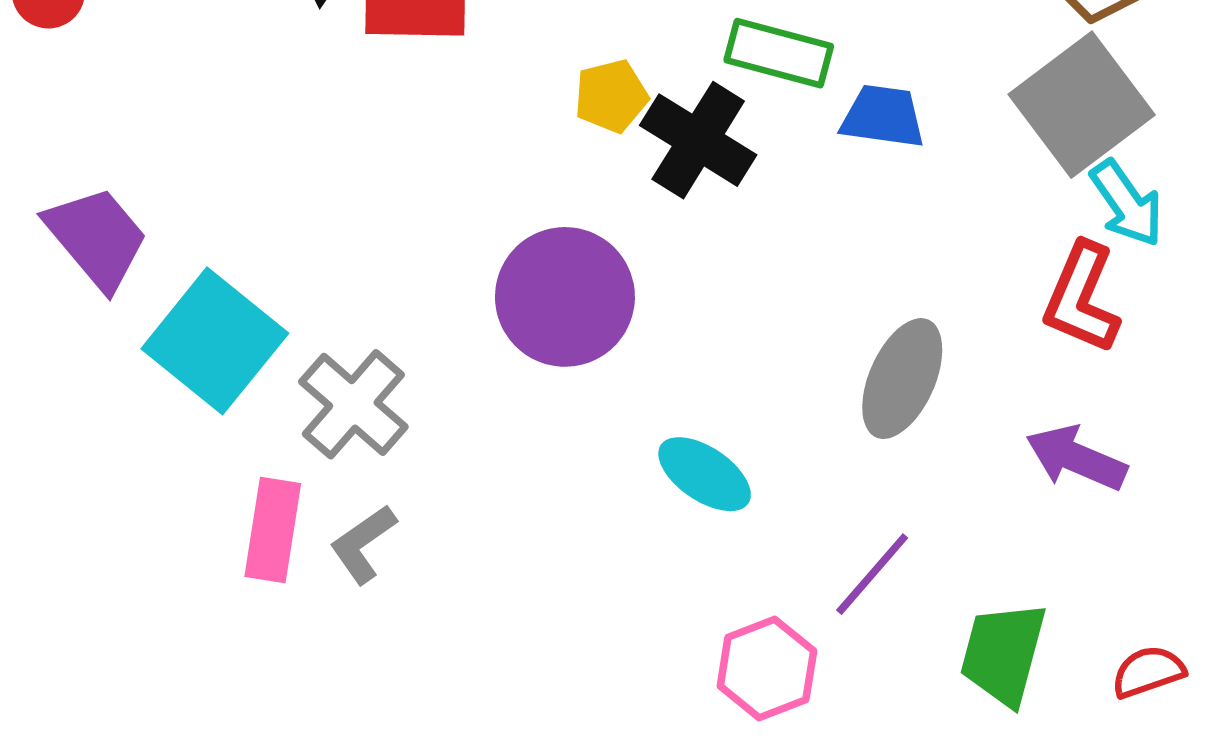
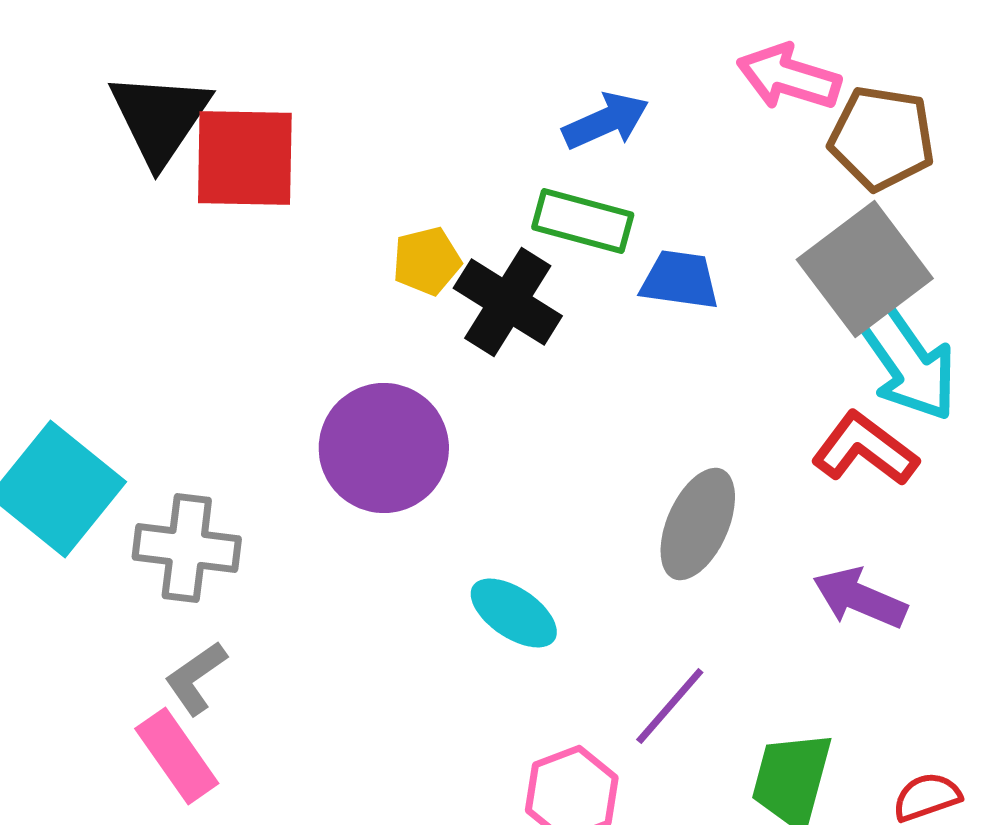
cyan arrow: (1127, 203) -> (907, 361), size x1.5
red L-shape: (1082, 298) -> (865, 449), turned 104
gray cross: (353, 404) -> (187, 548), turned -34
pink rectangle: (273, 530) -> (177, 756), moved, turned -44

